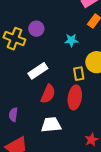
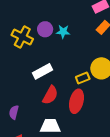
cyan star: (71, 40) -> (63, 32), moved
yellow rectangle: (79, 74) -> (83, 78), turned 72

